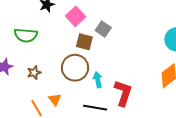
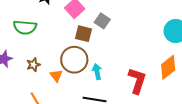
red L-shape: (123, 93) -> (137, 81), moved
orange triangle: (55, 99) -> (56, 76), moved

